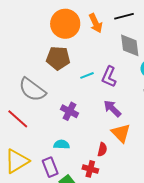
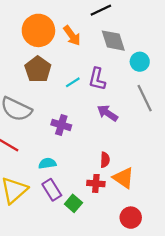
orange arrow: (96, 23) -> (72, 36), moved
brown pentagon: (58, 58) -> (38, 69), turned -30
orange triangle: (121, 133) -> (123, 178), moved
cyan semicircle: (62, 145) -> (47, 163), moved

